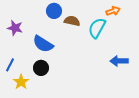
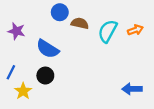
orange arrow: (113, 11) -> (135, 30), moved
blue arrow: (119, 61) -> (132, 89), moved

